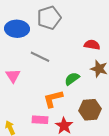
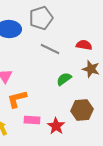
gray line: (40, 57) -> (50, 49), moved
orange L-shape: (53, 99) -> (17, 99), moved

